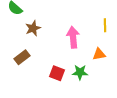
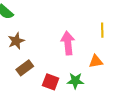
brown star: (33, 28) -> (16, 41), moved
brown rectangle: (22, 57) -> (25, 68), moved

